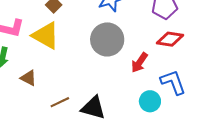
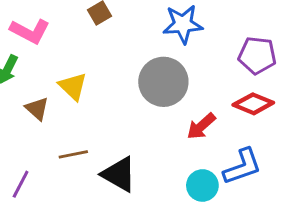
yellow triangle: (46, 36) -> (73, 86), moved, size x0.7
blue L-shape: (173, 82) -> (242, 167), turned 76

